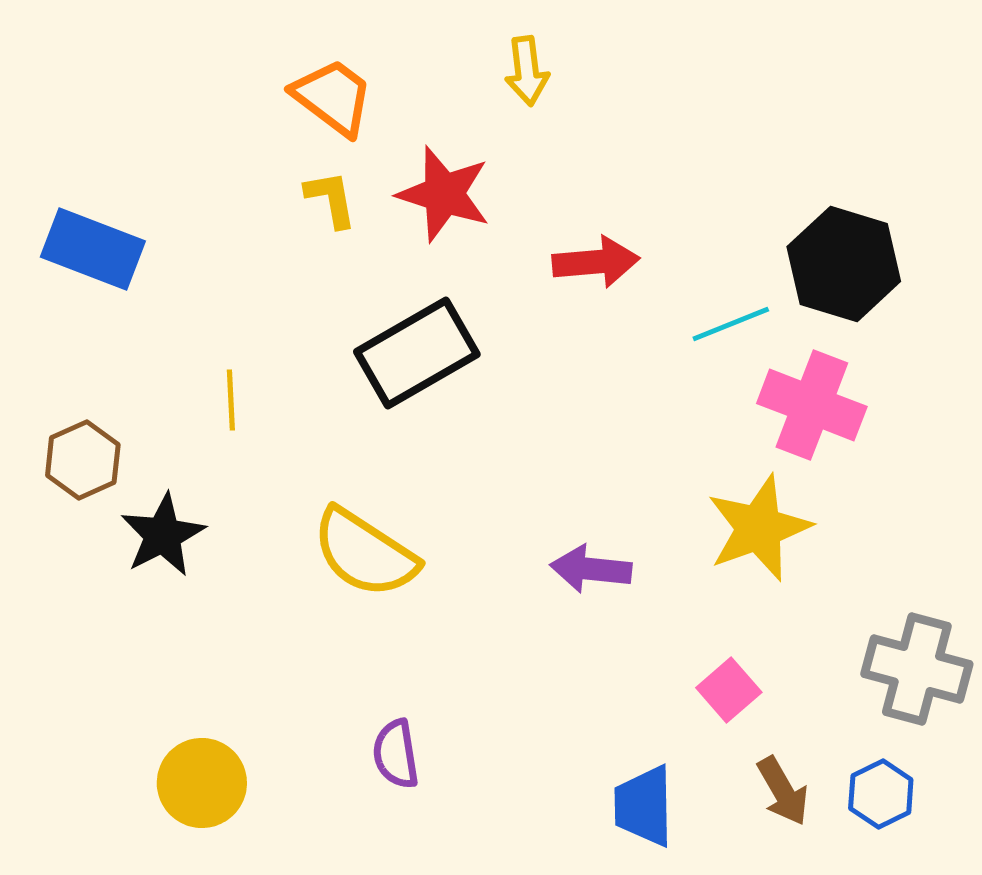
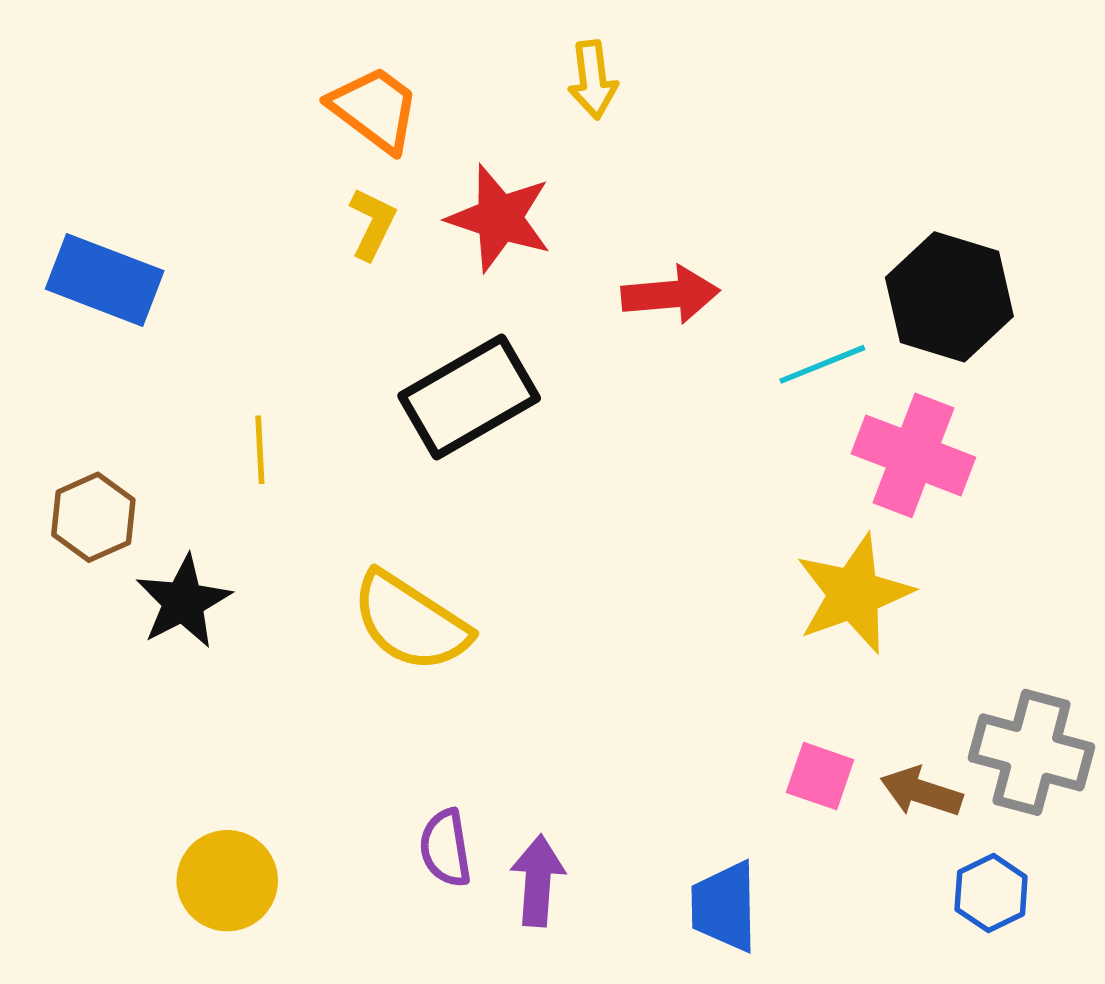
yellow L-shape: (331, 199) -> (372, 224), turned 36
purple arrow: (591, 569) -> (538, 881), moved, turned 88
pink square: (729, 690) -> (820, 776), turned -30
brown arrow: (783, 791) -> (921, 792), moved, turned 138

